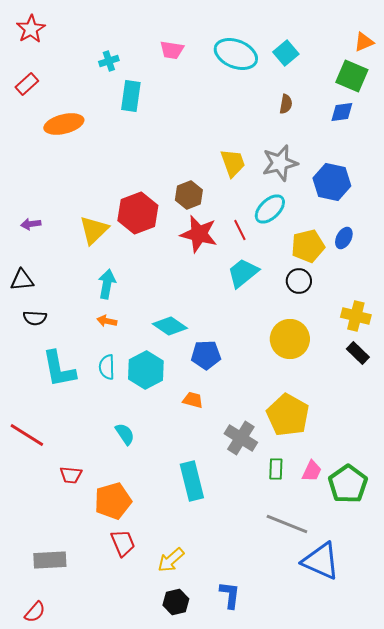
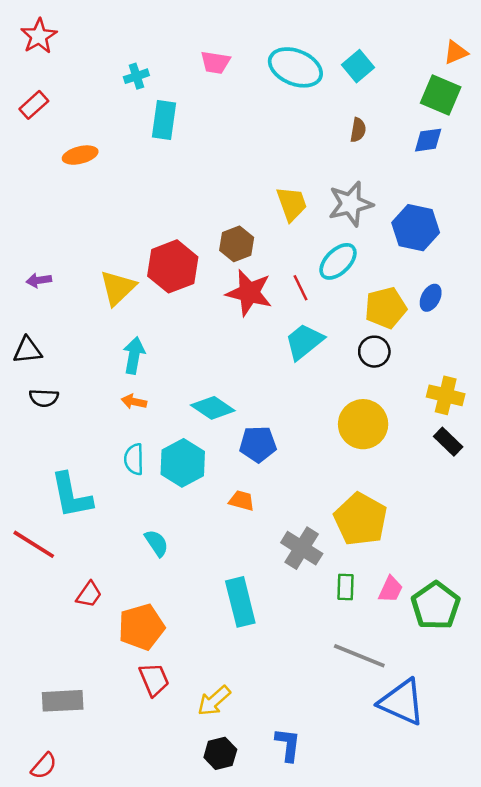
orange ellipse: (64, 124) -> (80, 155), size x0.7
cyan L-shape: (59, 369) -> (71, 496), moved
red trapezoid: (71, 475) -> (89, 594), turned -60

